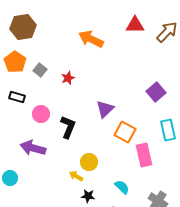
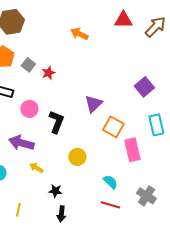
orange arrow: (91, 39) -> (79, 34), size x0.7
red star: (68, 78) -> (48, 73), moved
yellow arrow: (76, 176) -> (36, 168), moved
black star: (88, 196) -> (55, 191), moved

